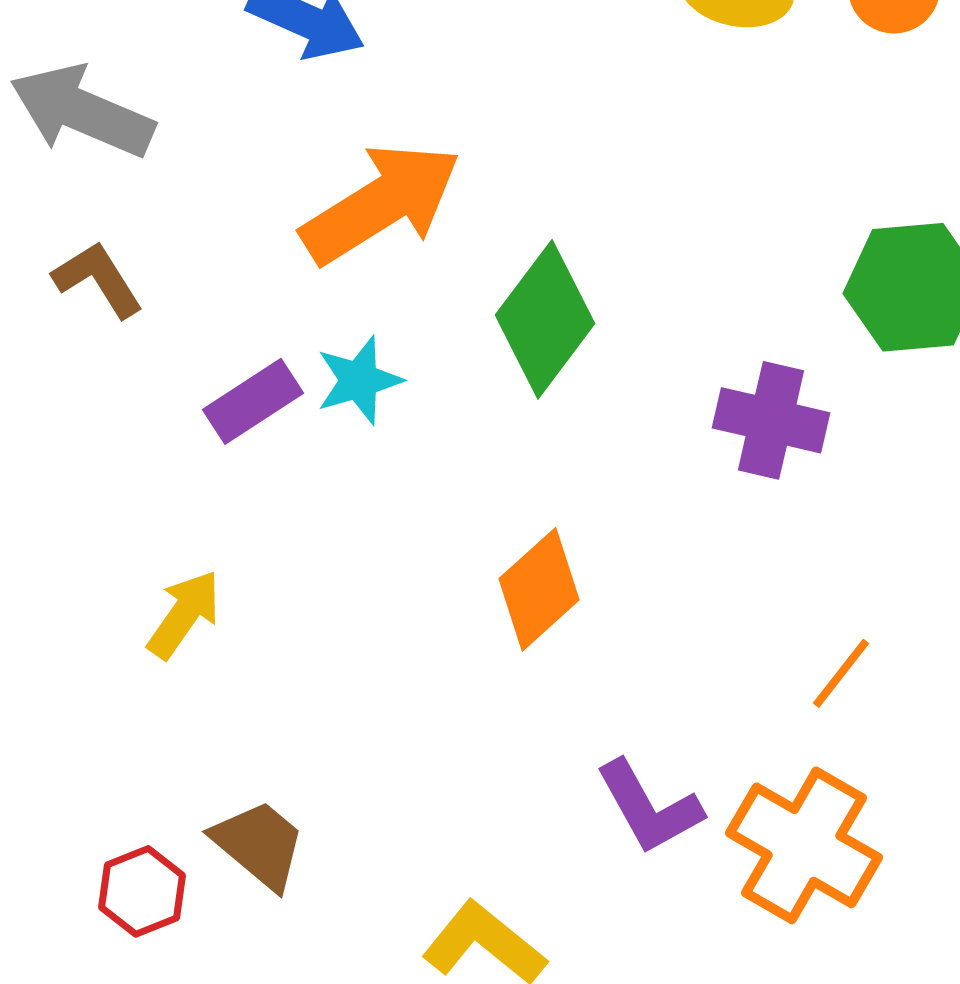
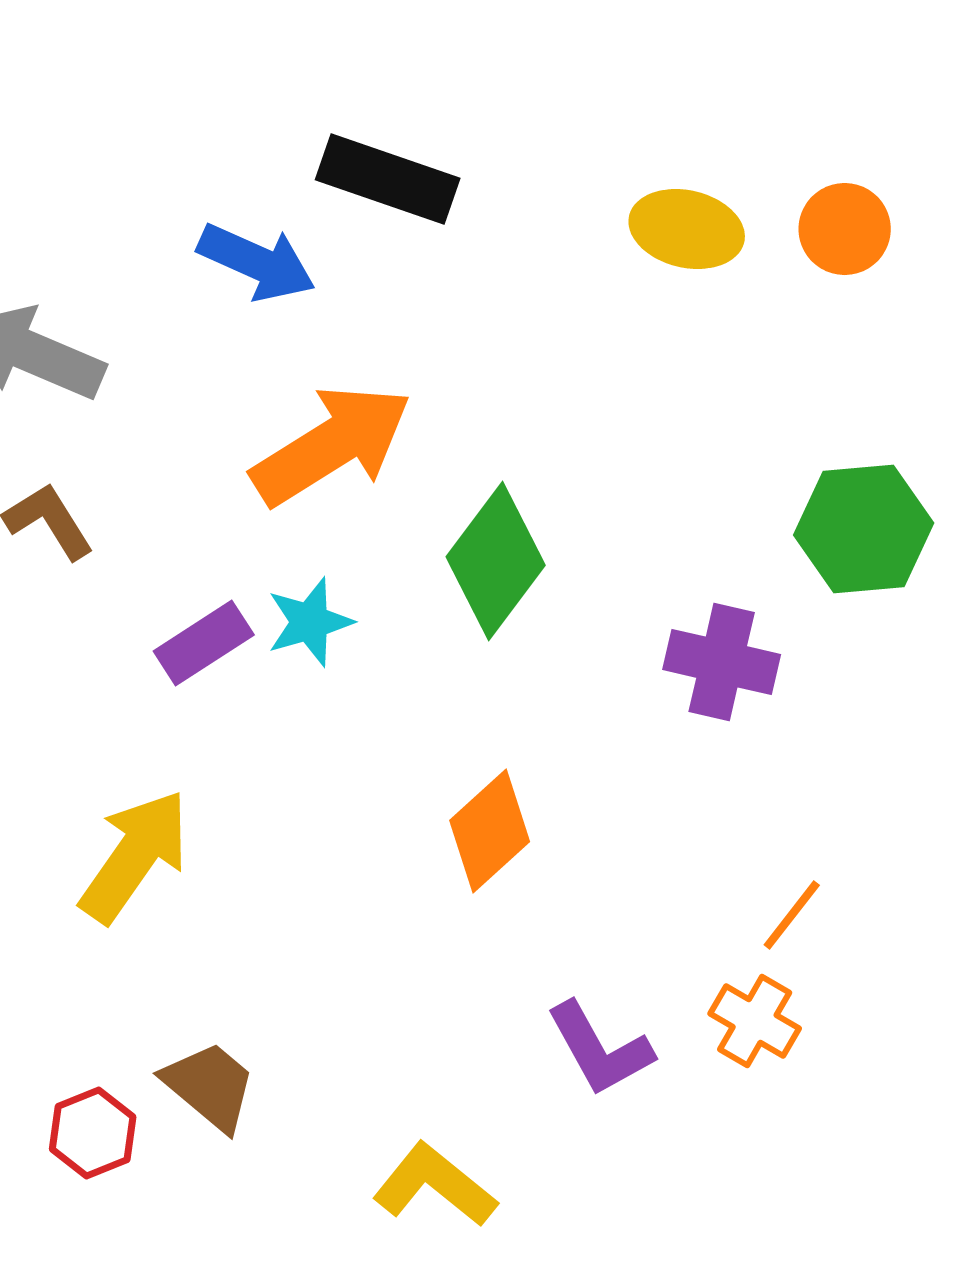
yellow arrow: (184, 614) -> (135, 856), size x1.5
orange cross: (804, 845) -> (755, 1021), moved, size x0.6

